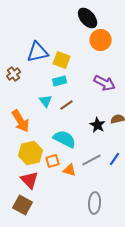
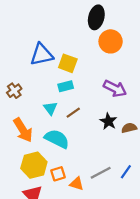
black ellipse: (88, 18) -> (96, 17), turned 55
brown cross: (14, 74) -> (14, 91), moved
black star: (98, 125) -> (108, 121), moved
cyan semicircle: (65, 139) -> (57, 139), moved

